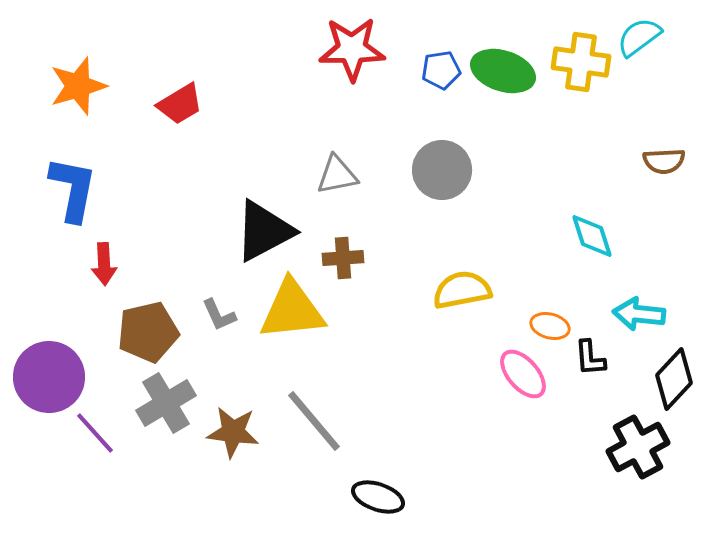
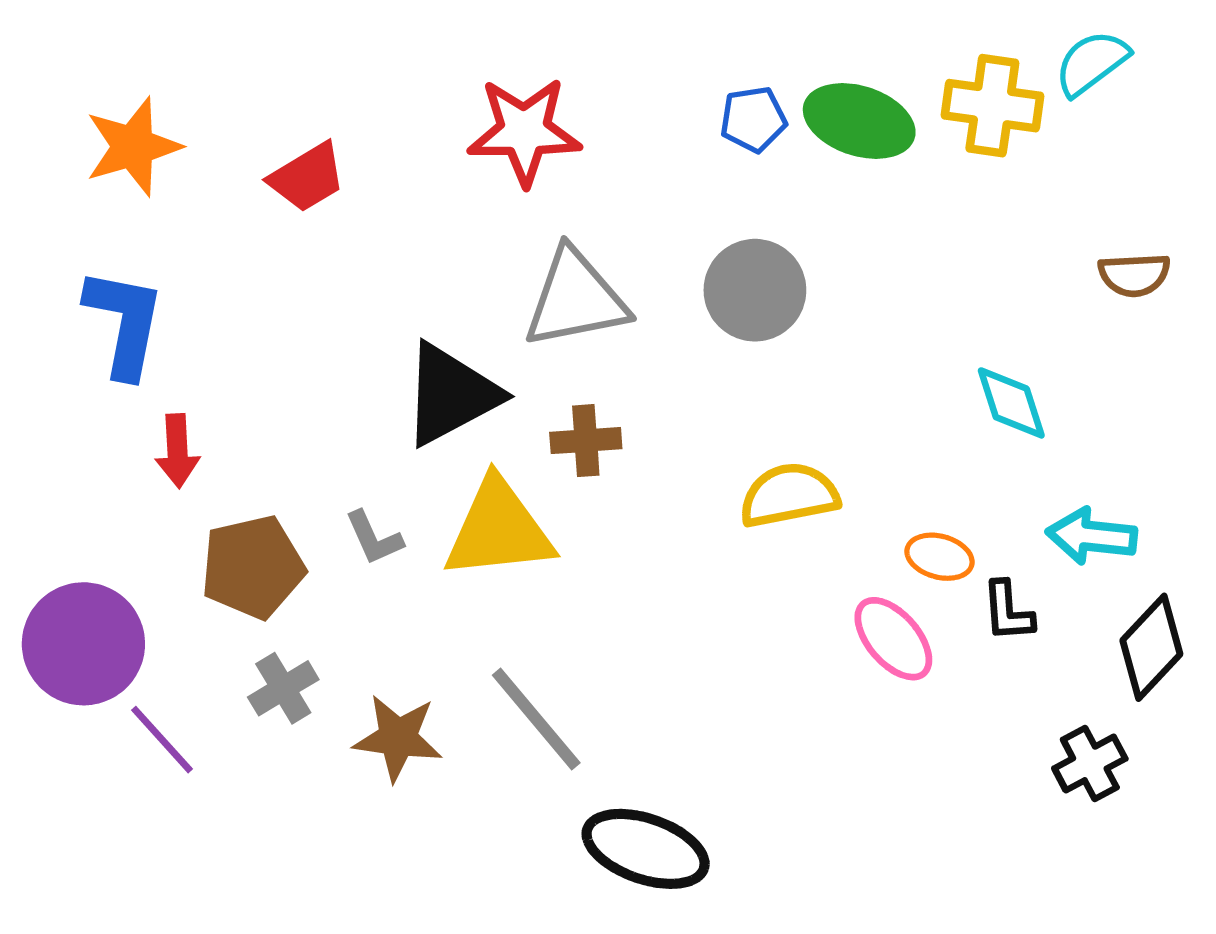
red star: (352, 49) -> (524, 131), moved
gray triangle: (337, 175) -> (576, 299), size x1.5
gray cross: (166, 403) -> (283, 688), size x0.7
black cross: (638, 447) -> (1090, 763), size x0.7
black ellipse: (378, 497) -> (646, 849), size x1.4

